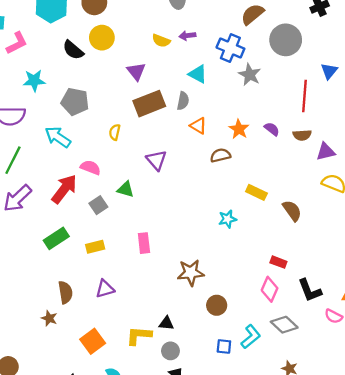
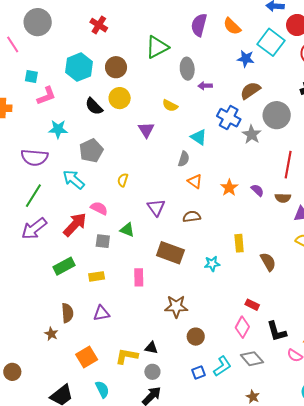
purple arrow: (187, 36) -> (205, 86), moved
gray star: (250, 75) -> (252, 134), moved
gray pentagon: (75, 102) -> (91, 151), turned 30
brown rectangle: (149, 104) -> (170, 253), moved, turned 36
brown semicircle: (220, 155) -> (192, 217), moved
yellow rectangle: (256, 192) -> (239, 243), turned 54
gray square: (98, 205) -> (103, 241), turned 35
blue square: (224, 347) -> (199, 372), turned -32

